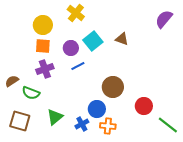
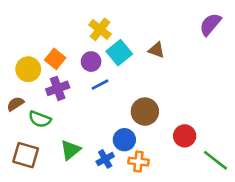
yellow cross: (76, 13) -> (100, 29), moved
yellow circle: (43, 25) -> (28, 69), moved
orange square: (43, 46) -> (55, 59), turned 35

